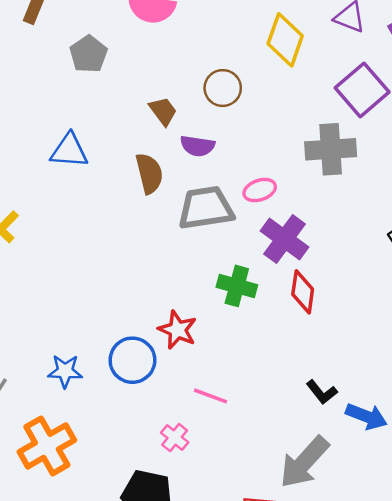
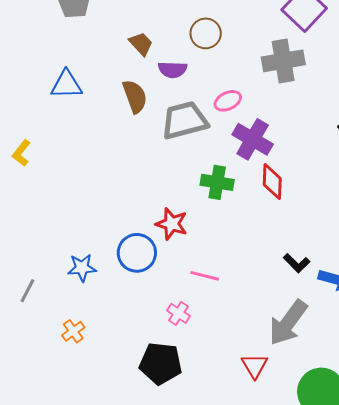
brown circle: (223, 88) -> (206, 33), moved
orange cross: (47, 446) -> (73, 331), size x0.5

